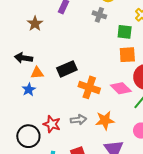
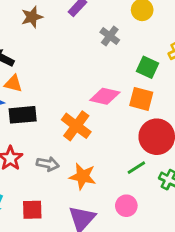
gray cross: (99, 15) -> (110, 36), moved
black rectangle: (67, 69) -> (23, 115), moved
pink diamond: (121, 88) -> (105, 96), moved, turned -50

